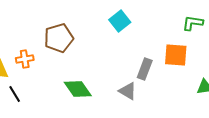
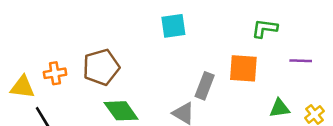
cyan square: (120, 21) -> (173, 26), turned 30
brown pentagon: (59, 38) -> (101, 67), moved

